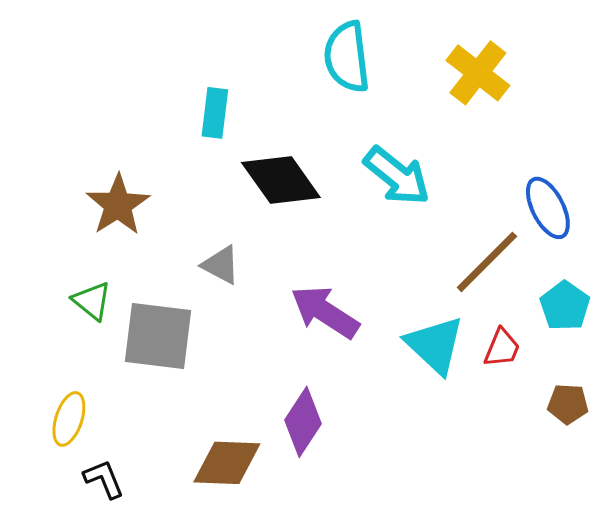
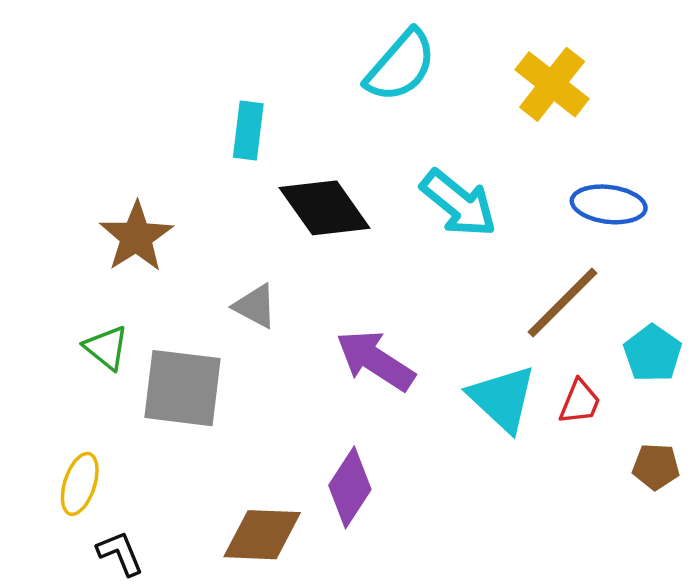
cyan semicircle: (347, 57) -> (401, 66), turned -132
blue ellipse: (548, 208) -> (609, 204), moved, turned -56

